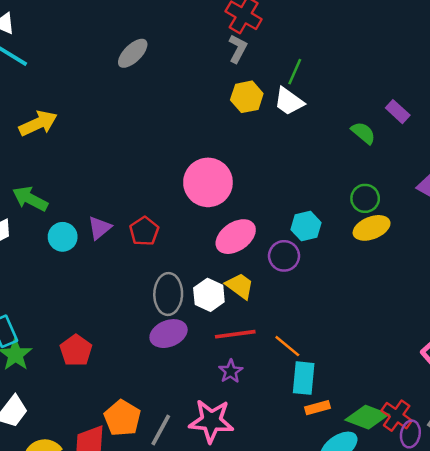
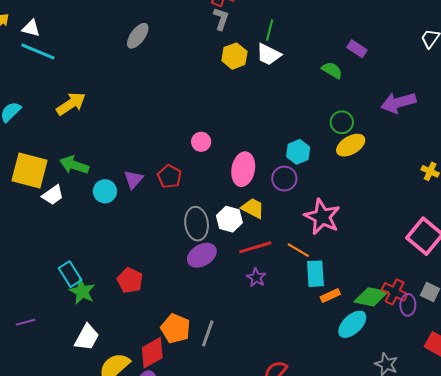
pink circle: (208, 182) -> (201, 142), moved, size x0.5
pink ellipse: (236, 237) -> (243, 169), turned -36
pink star: (211, 421) -> (322, 217), moved, turned 30

